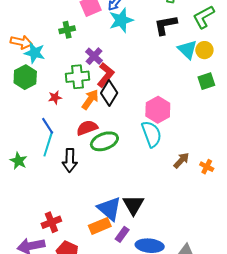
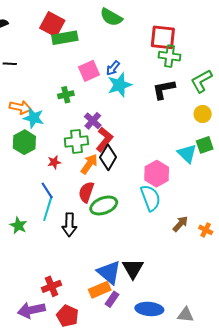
cyan triangle: (187, 50) -> (187, 154), moved
red semicircle: (87, 128) -> (86, 192), turned -50
purple rectangle: (122, 234) -> (112, 299), moved

